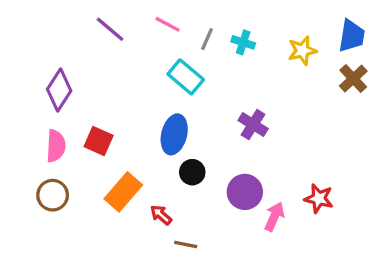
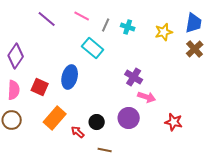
blue ellipse: (174, 134) -> (70, 77), moved
black circle: (192, 172) -> (97, 122), moved
pink arrow: (274, 217) -> (147, 97), moved, turned 84
brown line: (186, 244) -> (105, 150), moved

